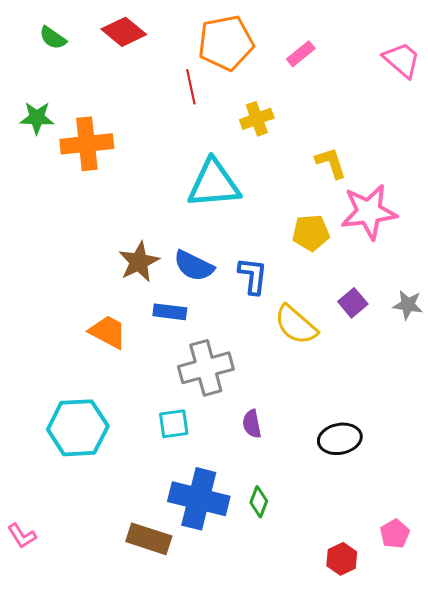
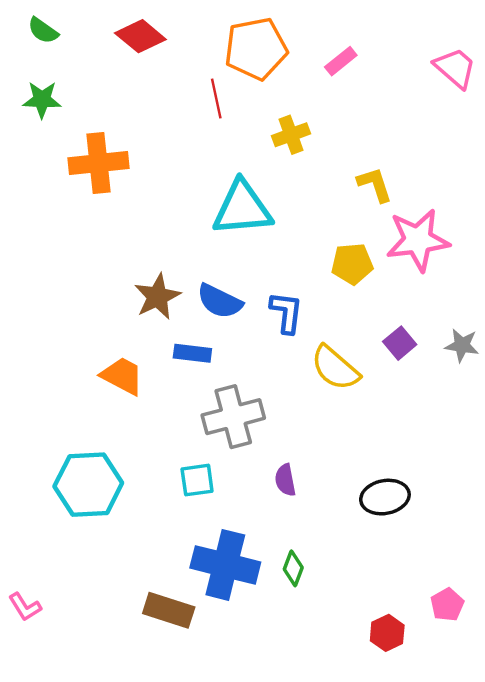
green semicircle: (53, 38) -> (43, 31), moved
green star: (37, 118) -> (42, 100), moved

